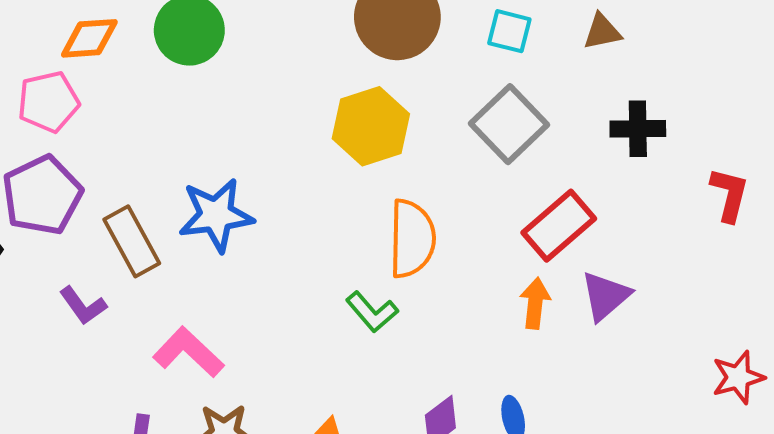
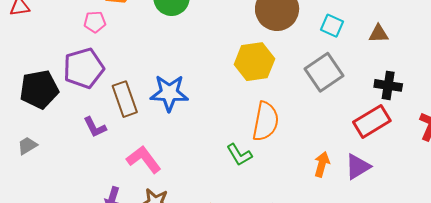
pink pentagon: (48, 102) -> (95, 22), size x0.7
red rectangle: (559, 226) -> (372, 121), moved

